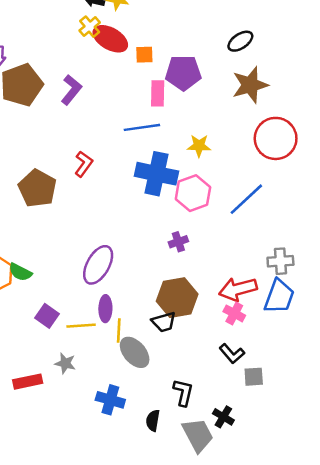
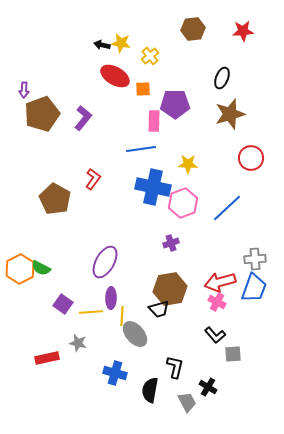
yellow cross: (90, 27) -> (150, 56), moved
black ellipse: (240, 41) -> (222, 78), turned -35
red circle: (276, 138) -> (251, 158), size x0.7
black semicircle: (153, 420) -> (150, 390), size x1.4
gray trapezoid: (198, 435) -> (187, 402), size x0.7

